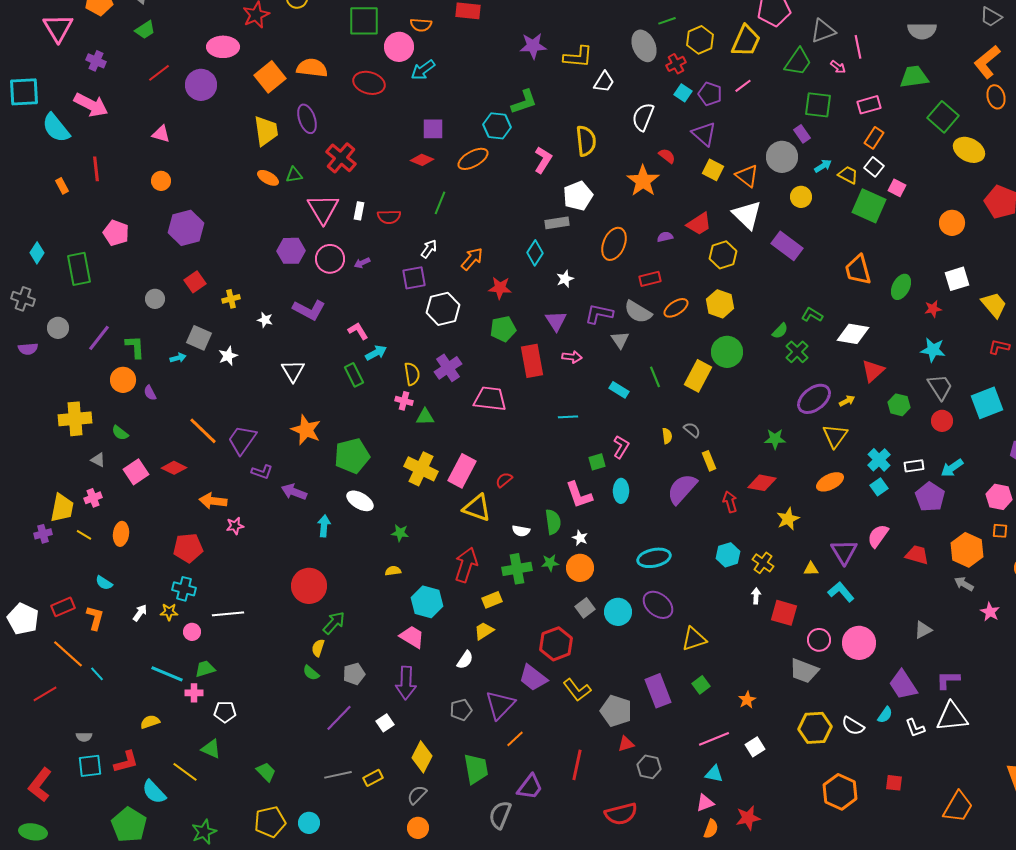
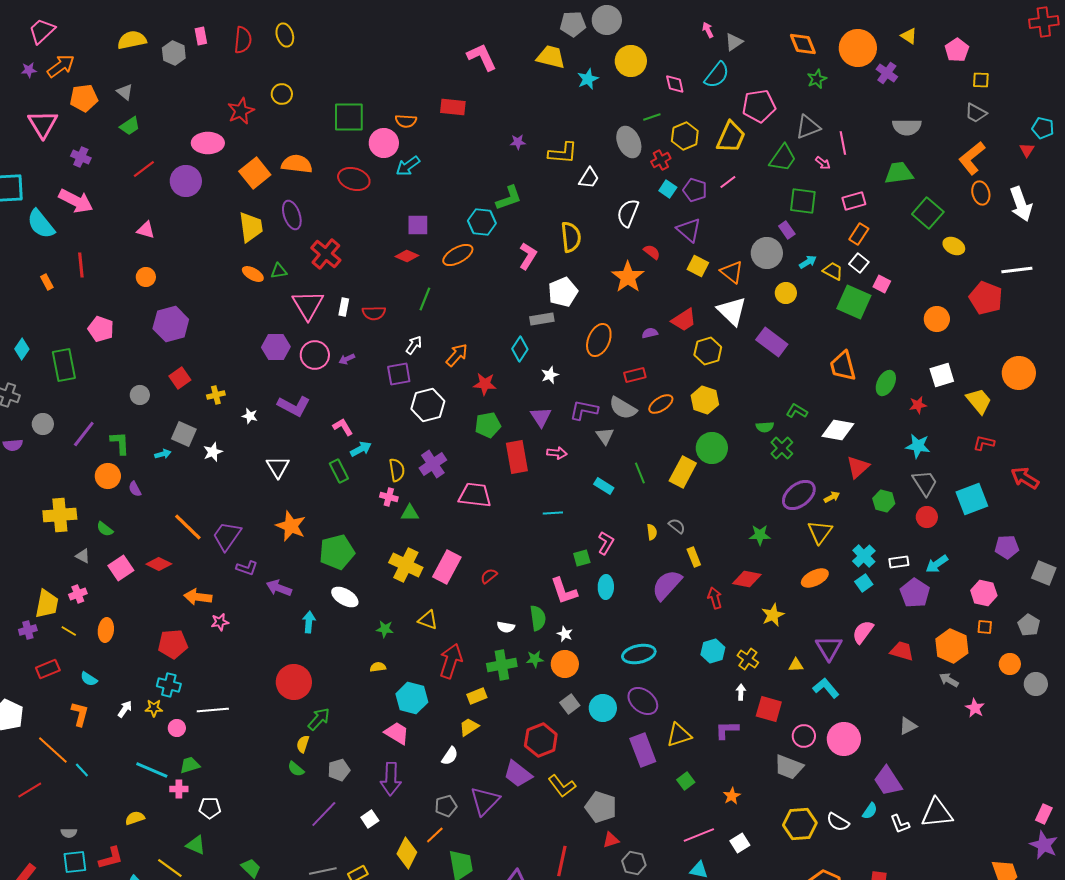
purple star: (533, 46) -> (518, 142), size x0.6
yellow ellipse: (969, 150) -> (954, 246), size x0.7
green semicircle: (780, 331) -> (765, 427), turned 42
yellow triangle: (477, 508) -> (428, 620), moved, size x0.7
red rectangle: (63, 607) -> (48, 669), moved
purple L-shape: (948, 680) -> (727, 730), moved
purple rectangle: (658, 691) -> (643, 750), moved
orange line: (515, 739) -> (435, 835), moved

